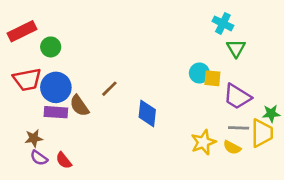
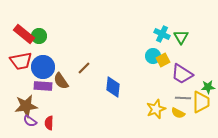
cyan cross: (223, 23) -> (162, 34), moved
red rectangle: (22, 31) -> (24, 34), moved, turned 65
yellow square: (212, 78) -> (163, 60), turned -32
brown star: (34, 138) -> (26, 106), size x1.6
red semicircle: (64, 160) -> (49, 123), turned 40

